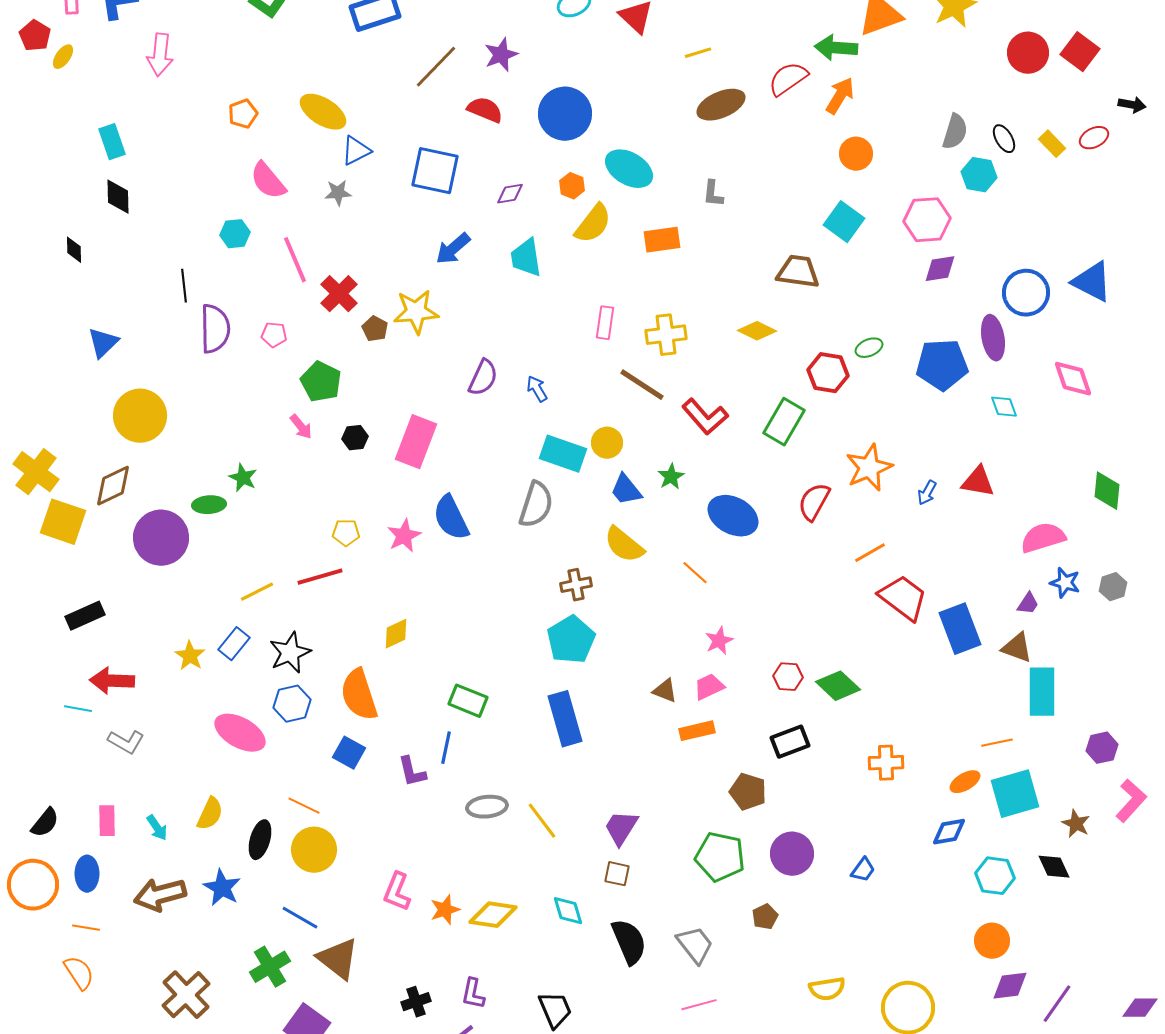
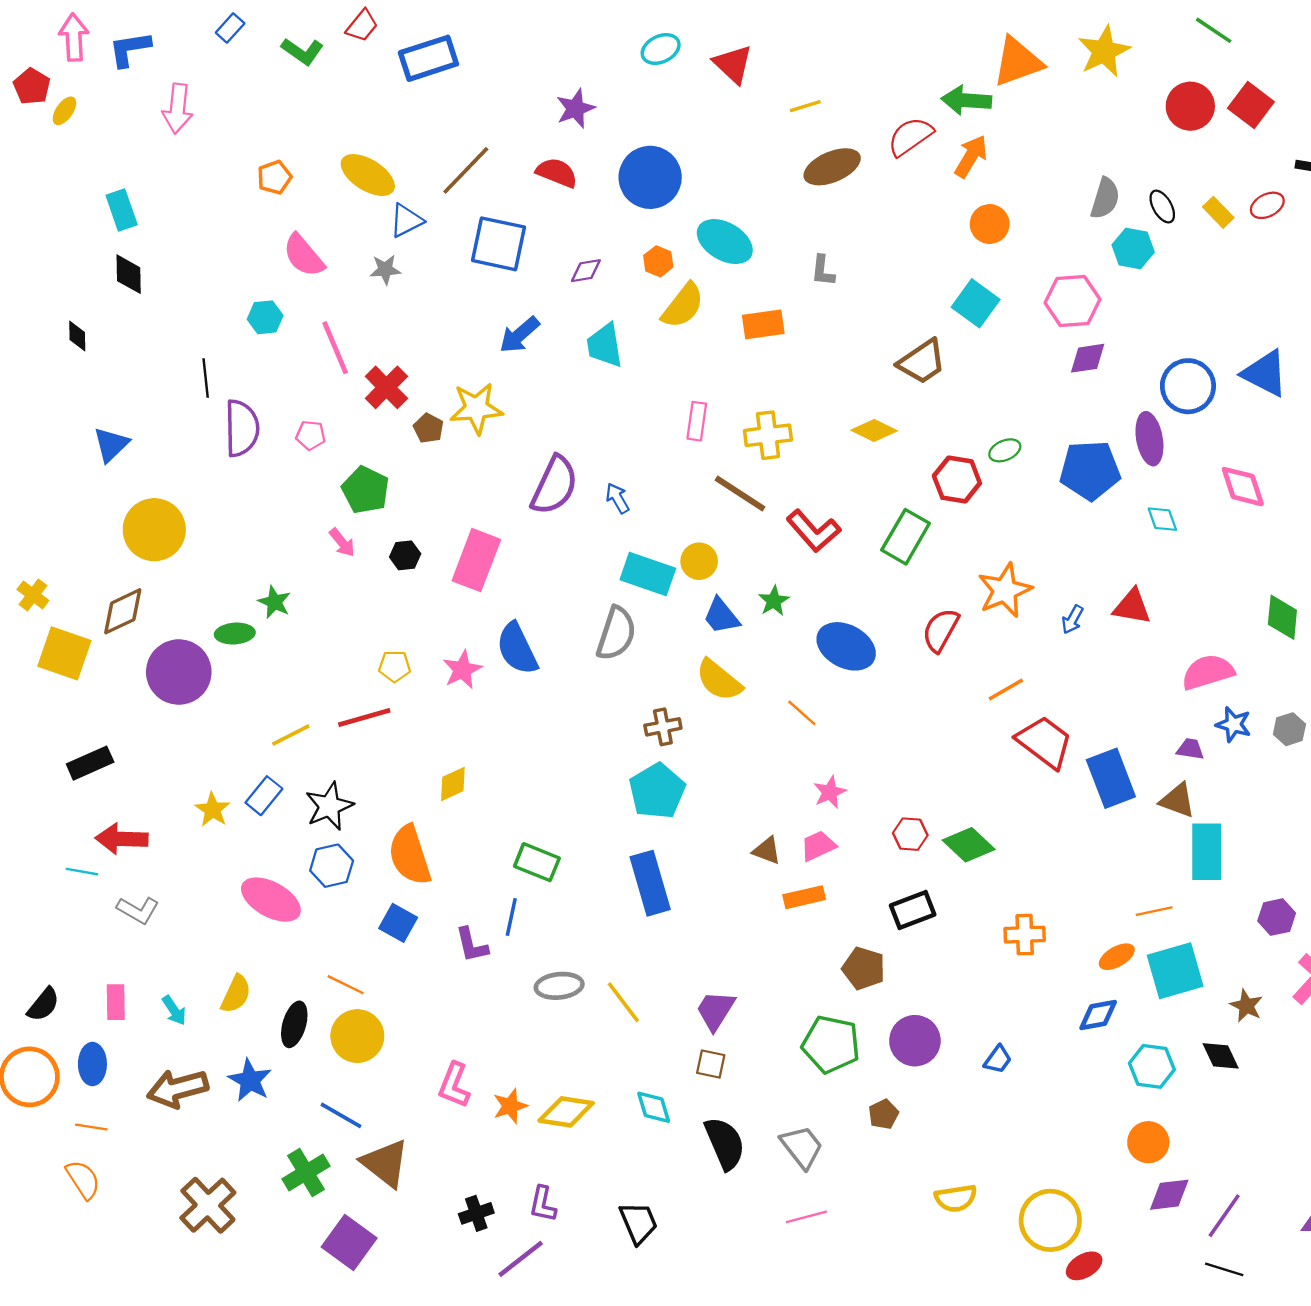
brown line: (436, 67) -> (466, 170), moved
brown trapezoid: (798, 272) -> (922, 362), turned 138
purple semicircle: (483, 378) -> (554, 485), size x1.4
yellow cross: (36, 472) -> (33, 595), size x0.6
purple trapezoid: (1028, 604) -> (1190, 749), turned -115

